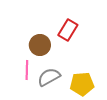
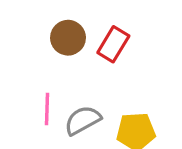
brown circle: (40, 45) -> (68, 38), moved

